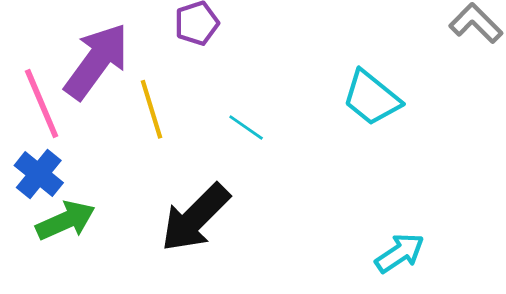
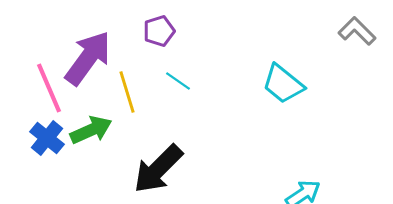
cyan line: (246, 128) -> (178, 81), moved
green arrow: (66, 221) -> (91, 130), moved

